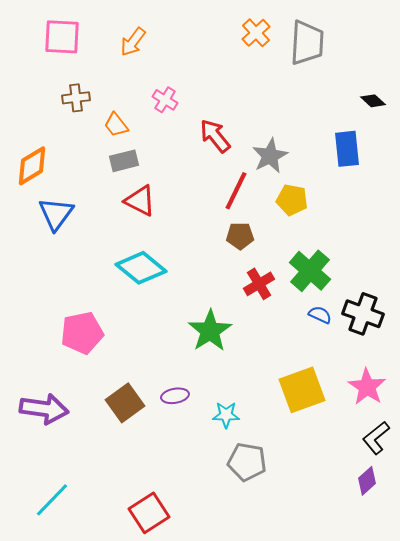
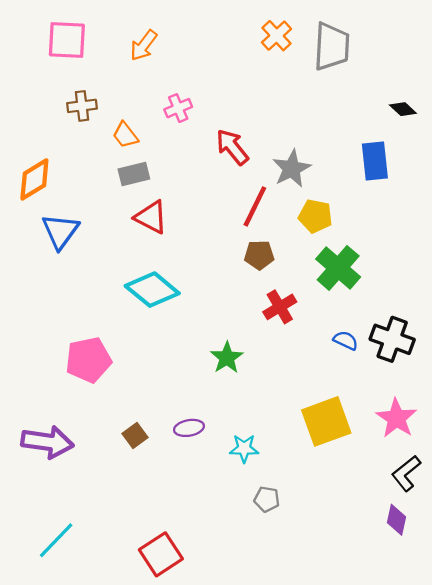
pink cross: (165, 100) -> (178, 108), turned 35
green cross: (310, 271) -> (338, 268), moved
green star: (210, 331) -> (227, 358), size x0.7
brown square: (125, 403) -> (135, 435), size x0.6
gray pentagon: (247, 462) -> (267, 499), size x0.6
purple diamond: (367, 481) -> (396, 520), turned -36

